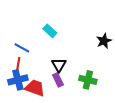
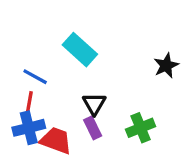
cyan rectangle: (50, 31) -> (80, 50), size x1.5
green cross: (88, 80) -> (141, 128), turned -36

